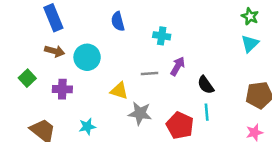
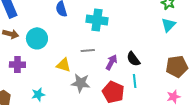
cyan cross: (162, 36) -> (97, 20), size x1.5
purple arrow: (178, 66) -> (111, 62), moved

